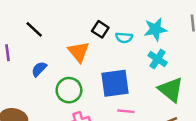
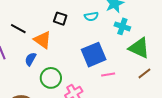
black square: (100, 29) -> (60, 19), moved
orange triangle: (79, 52) -> (42, 40), moved
green circle: (69, 90) -> (51, 78), moved

